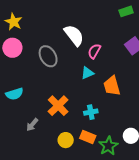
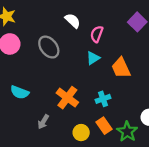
white semicircle: (74, 35) -> (73, 21), size x0.7
cyan semicircle: (15, 94) -> (20, 92), turned 48
orange rectangle: (88, 137) -> (104, 126), turned 42

